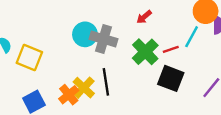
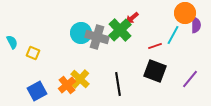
green cross: (145, 52) -> (120, 30), moved
yellow square: (29, 58) -> (33, 53), size x0.6
black line: (106, 82) -> (118, 84), moved

